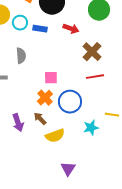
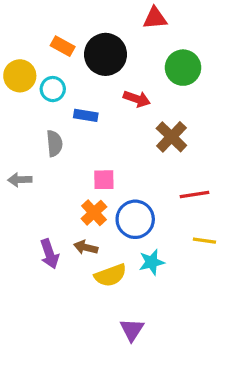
blue rectangle: (40, 29) -> (86, 115), moved
red line: (95, 77) -> (195, 195), moved
brown arrow: (40, 119) -> (86, 247), turned -32
cyan star: (91, 128) -> (152, 262), moved

